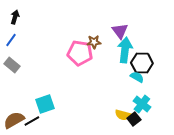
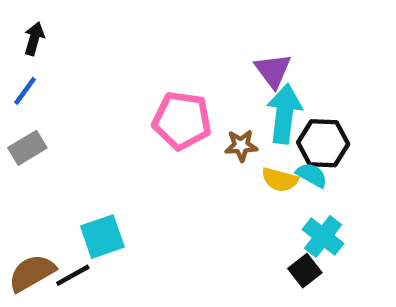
brown star: (94, 42) -> (241, 146), moved
gray rectangle: (12, 65) -> (27, 148), turned -70
yellow semicircle: (123, 115) -> (280, 180), moved

